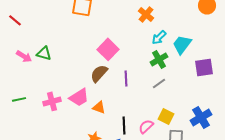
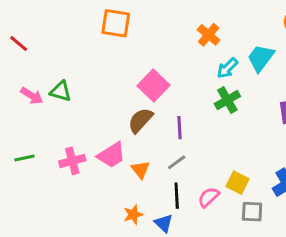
cyan trapezoid: (182, 44) -> (261, 58), moved
gray line: (159, 83) -> (177, 162), moved
orange triangle: (99, 107) -> (140, 170), turned 32

